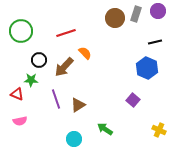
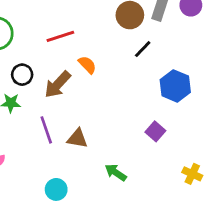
black line: (155, 42) -> (143, 49), moved, turned -32
brown triangle: (78, 105) -> (77, 138), turned 42
cyan circle: (74, 139) -> (56, 189), moved

